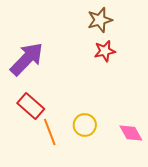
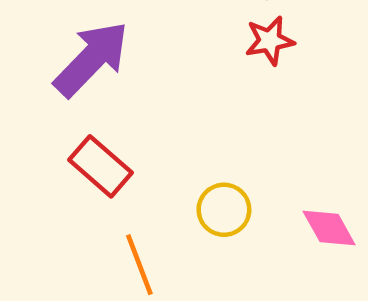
orange line: (50, 132) -> (139, 265), moved

